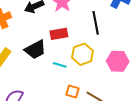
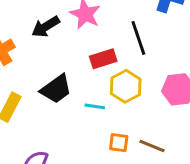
red rectangle: (59, 34) -> (103, 59), moved

